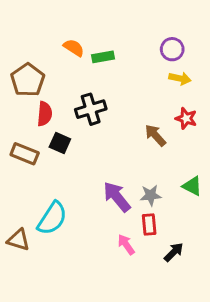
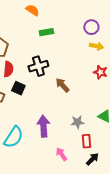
orange semicircle: (74, 48) -> (32, 10), moved
brown arrow: (155, 135) -> (62, 85), moved
purple arrow: (117, 197) -> (43, 126), moved, turned 35
red rectangle: (149, 224) -> (86, 141), moved

